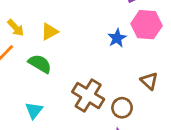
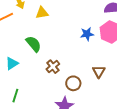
green semicircle: (40, 64) -> (34, 44), moved
brown cross: (88, 96) -> (53, 67), size x0.6

